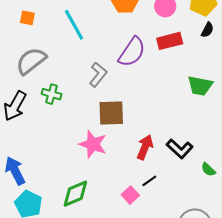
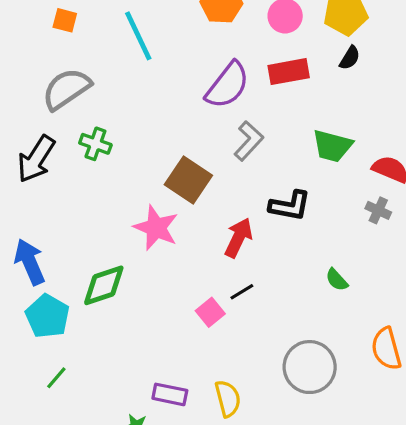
gray L-shape: (98, 75) -> (249, 141), moved
brown square: (111, 113) -> (188, 180), turned 32
black L-shape: (180, 149) -> (290, 206), moved, turned -36
green diamond: (75, 194) -> (104, 285), moved

